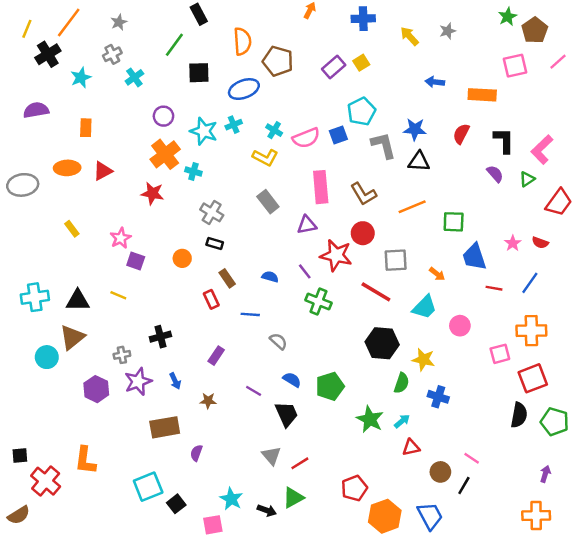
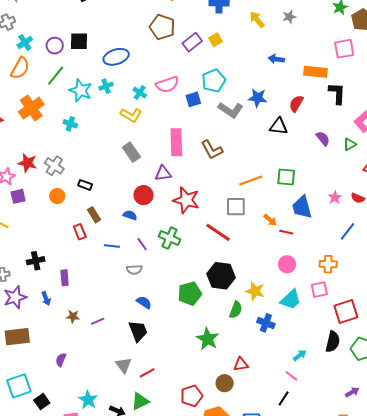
orange semicircle: (242, 41) -> (20, 68), moved, turned 30
green line: (174, 45) -> (56, 76), moved
brown pentagon: (278, 61) -> (162, 27), moved
purple circle: (163, 116) -> (55, 46), moved
pink semicircle: (306, 138) -> (167, 84), moved
black L-shape: (504, 141) -> (337, 93), moved
gray L-shape: (383, 145) -> (231, 110), turned 135
orange cross: (165, 154) -> (31, 108), moved
black triangle: (419, 162) -> (279, 126), moved
red star: (152, 193) -> (27, 163), moved
orange line: (412, 207) -> (251, 181), moved
gray cross: (212, 212) -> (54, 166), moved
red circle: (363, 233) -> (143, 195), moved
purple square: (136, 261) -> (18, 196), turned -35
purple line: (305, 271) -> (142, 244), moved
red line: (494, 288) -> (286, 232), moved
cyan trapezoid: (424, 307) -> (291, 300), moved
orange cross: (531, 331) -> (328, 264), moved, size x0.7
gray semicircle: (278, 341) -> (134, 270), turned 133
purple rectangle: (216, 356) -> (65, 278), moved, turned -42
green pentagon: (330, 386) -> (190, 294), moved
purple line: (254, 391) -> (98, 321), moved, turned -56
cyan arrow: (402, 421) -> (300, 355), moved
brown rectangle: (165, 427) -> (17, 337), moved
brown circle: (440, 472) -> (225, 383), moved
purple arrow: (545, 474) -> (352, 392), turned 40

